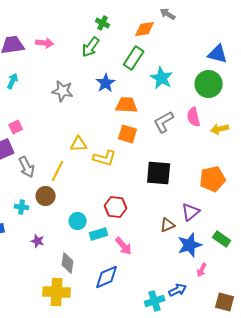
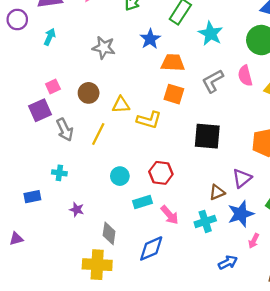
brown circle: (46, 196) -> (89, 93), moved
cyan circle: (78, 221) -> (120, 176), moved
cyan cross: (155, 301) -> (205, 221), moved

